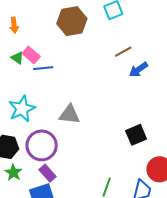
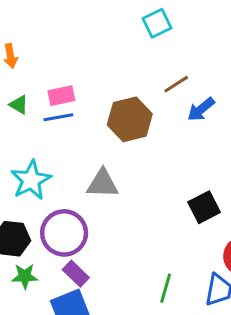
brown hexagon: (72, 21) -> (130, 119), moved
pink rectangle: (31, 55) -> (61, 96), moved, turned -48
green star: (13, 173) -> (25, 276), turned -30

